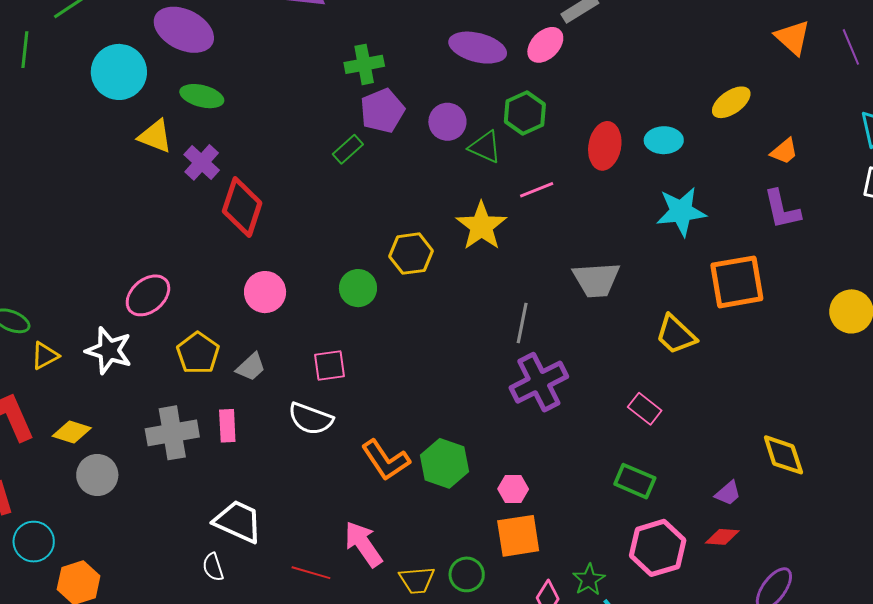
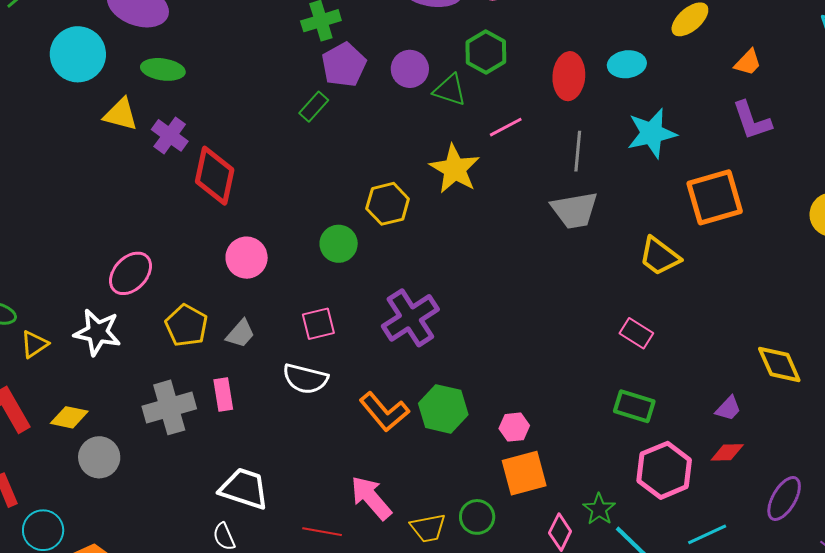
gray line: (522, 323) -> (578, 151), moved
purple cross: (539, 382) -> (410, 318), moved

